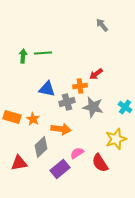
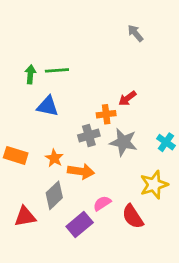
blue triangle: (47, 89) -> (48, 106), moved
orange star: (33, 119) -> (54, 158), moved

